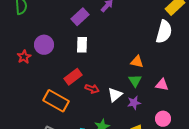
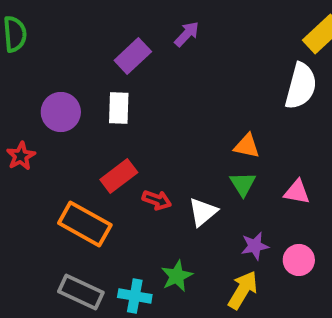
white rectangle: (82, 45) -> (119, 108), moved
red star: (24, 57) -> (21, 156), moved
purple star: (134, 103) -> (255, 246), moved

